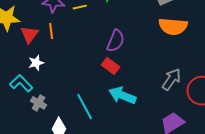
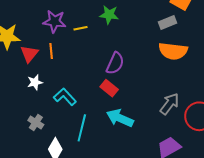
cyan L-shape: (21, 83) -> (65, 97), moved
cyan line: (85, 107) -> (82, 128), turned 40

